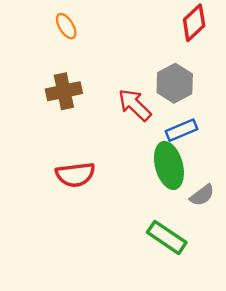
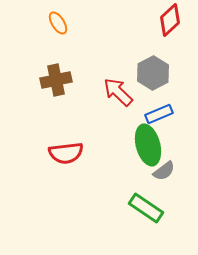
gray semicircle: (202, 195) -> (164, 171), moved

